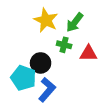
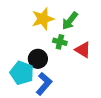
yellow star: (46, 20) -> (43, 19), turned 30
red triangle: (89, 53) -> (83, 50), turned 30

